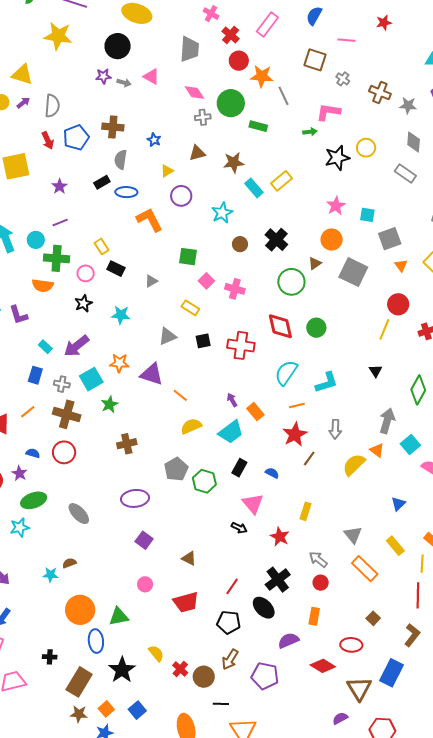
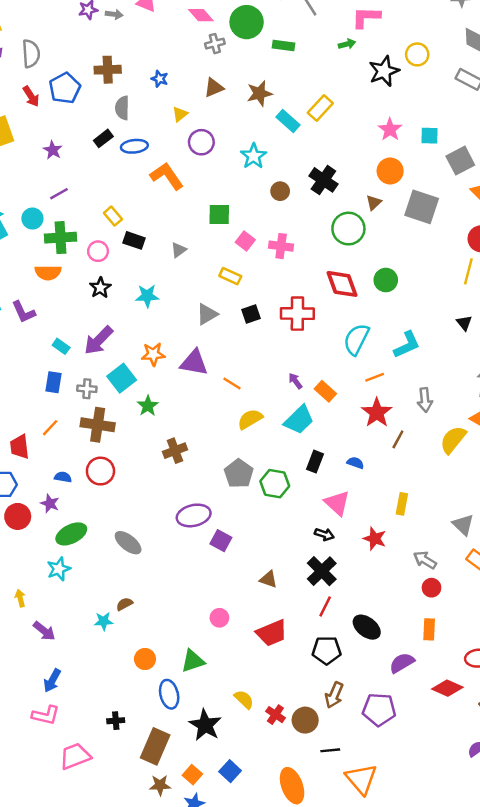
purple square: (144, 540) -> (221, 541), moved
black cross: (278, 580) -> (322, 571), moved
orange circle: (80, 610) -> (145, 659), size x0.6

